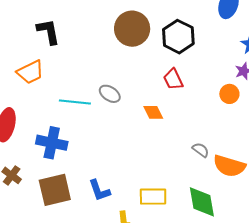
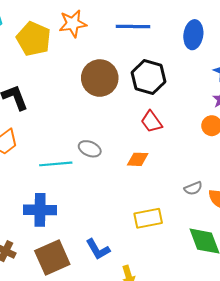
orange diamond: (153, 112) -> (138, 159), turned -50
gray semicircle: (201, 150) -> (193, 188), turned 132
yellow rectangle: (153, 197) -> (148, 218), moved

